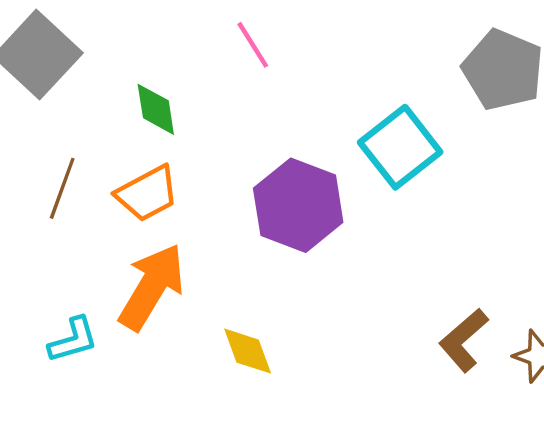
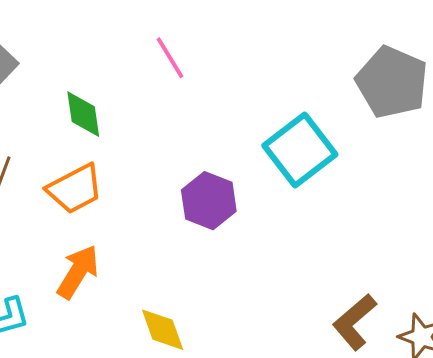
purple hexagon: (298, 205) -> (209, 201), size x0.7
orange arrow: (152, 287) -> (78, 272), size x0.7

